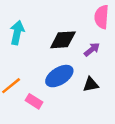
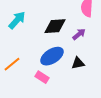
cyan arrow: (17, 33) -> (17, 20), turned 30
pink rectangle: (34, 101) -> (42, 77), moved

